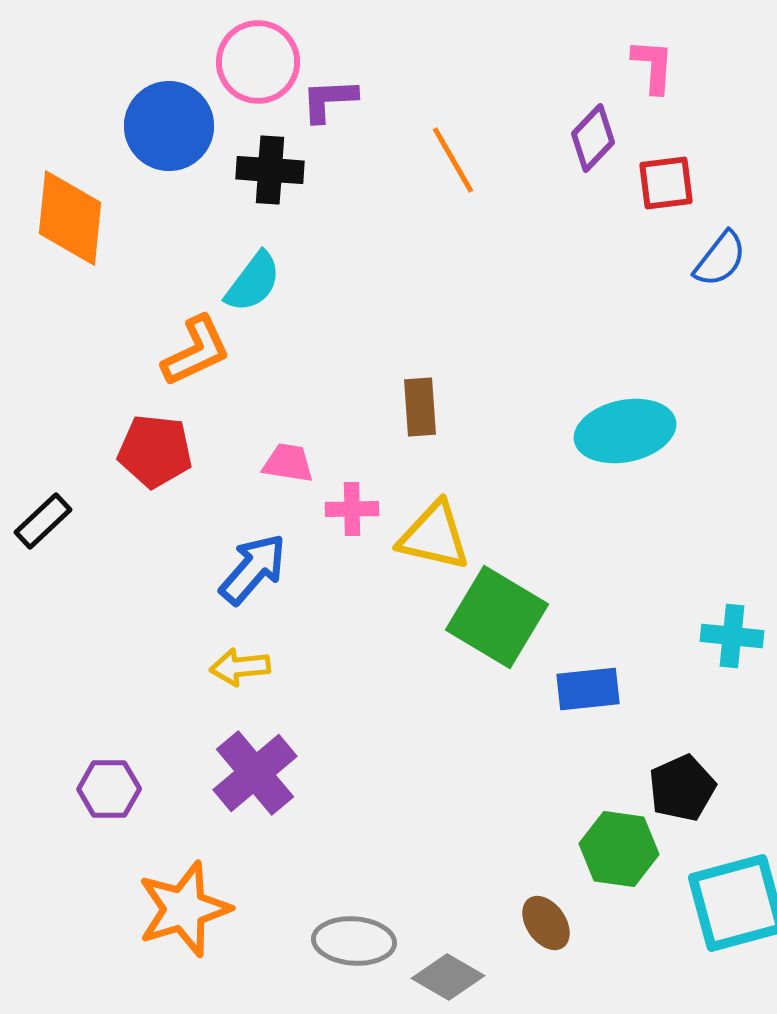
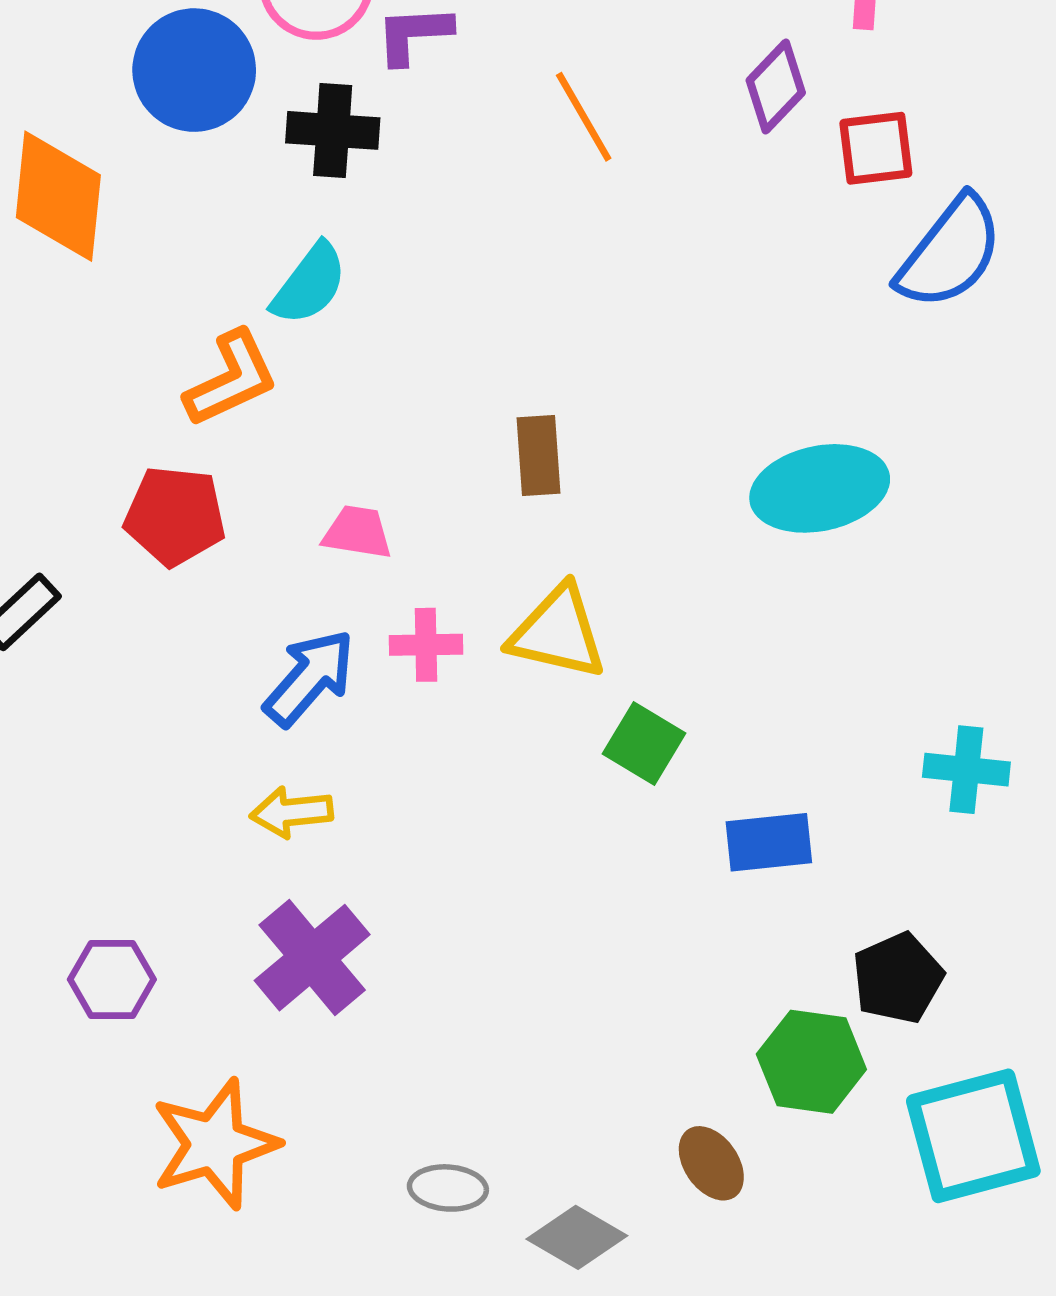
blue semicircle: (720, 259) -> (950, 252), size x1.5
pink cross: (352, 509) -> (426, 645), moved
green square: (497, 617) -> (644, 744), size x0.6
gray ellipse: (354, 941) -> (448, 1188), size x0.7

